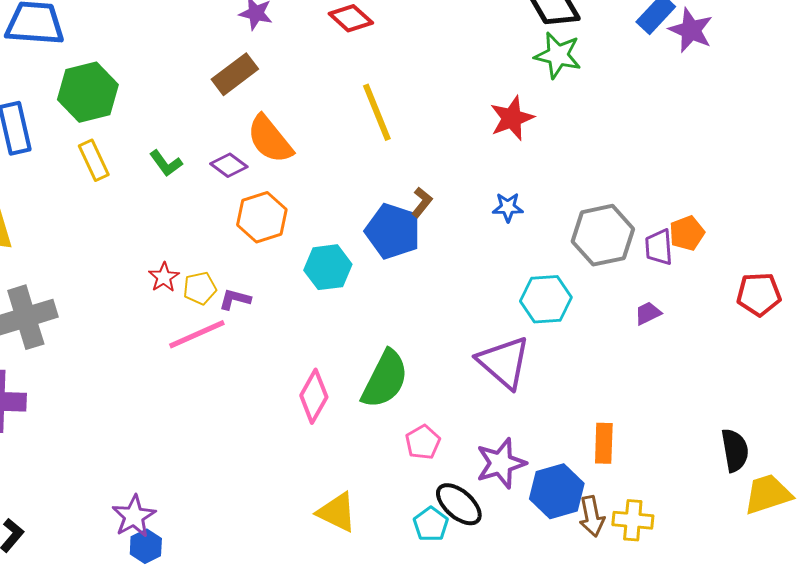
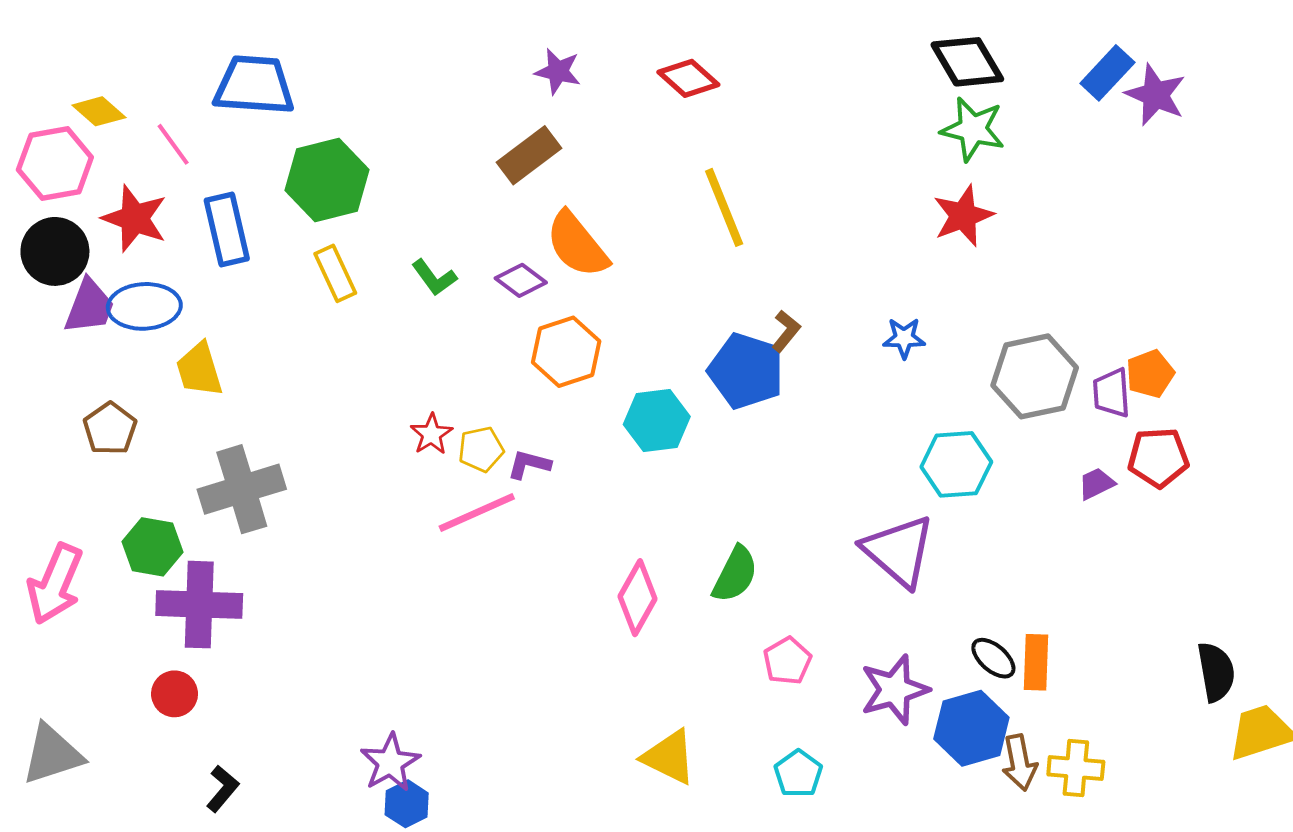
red star: (512, 118) -> (963, 216), moved
red pentagon: (759, 294) -> (1158, 458), moved
green semicircle: (385, 379) -> (735, 574), size x0.7
black ellipse: (459, 504) -> (993, 658), moved, size x0.7

